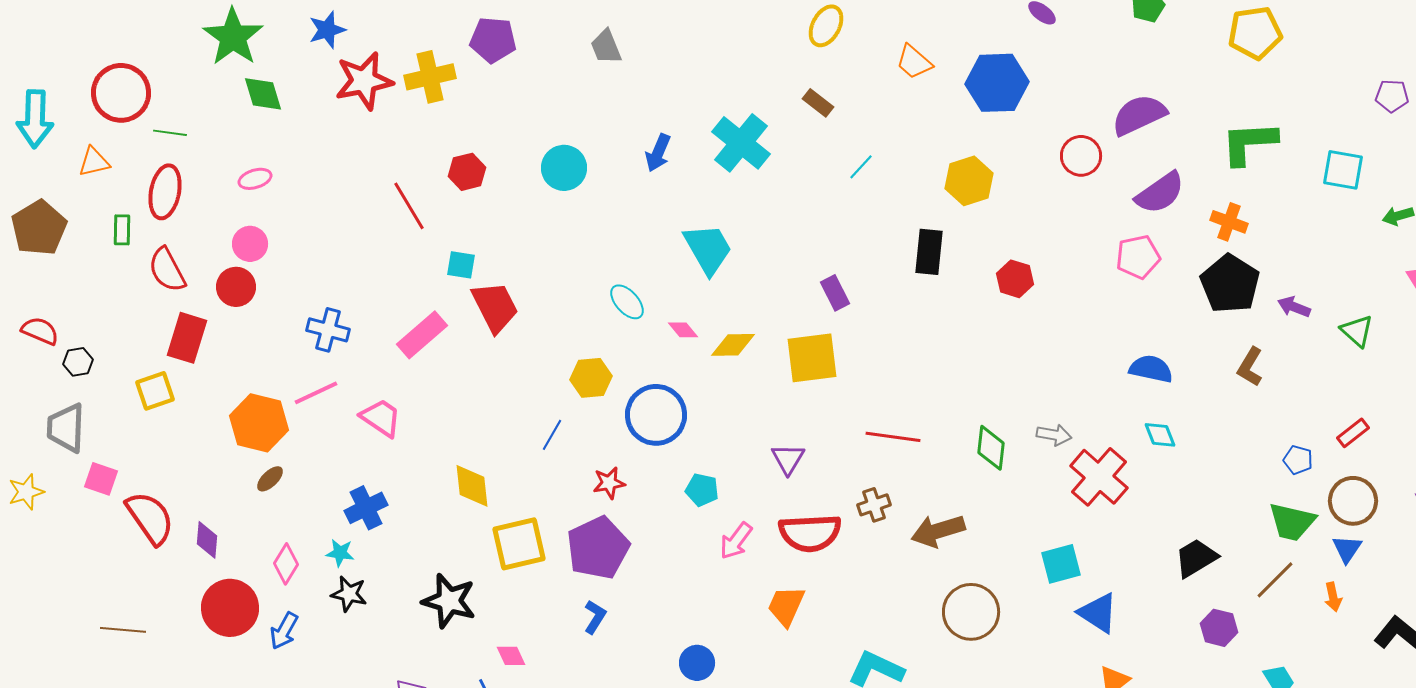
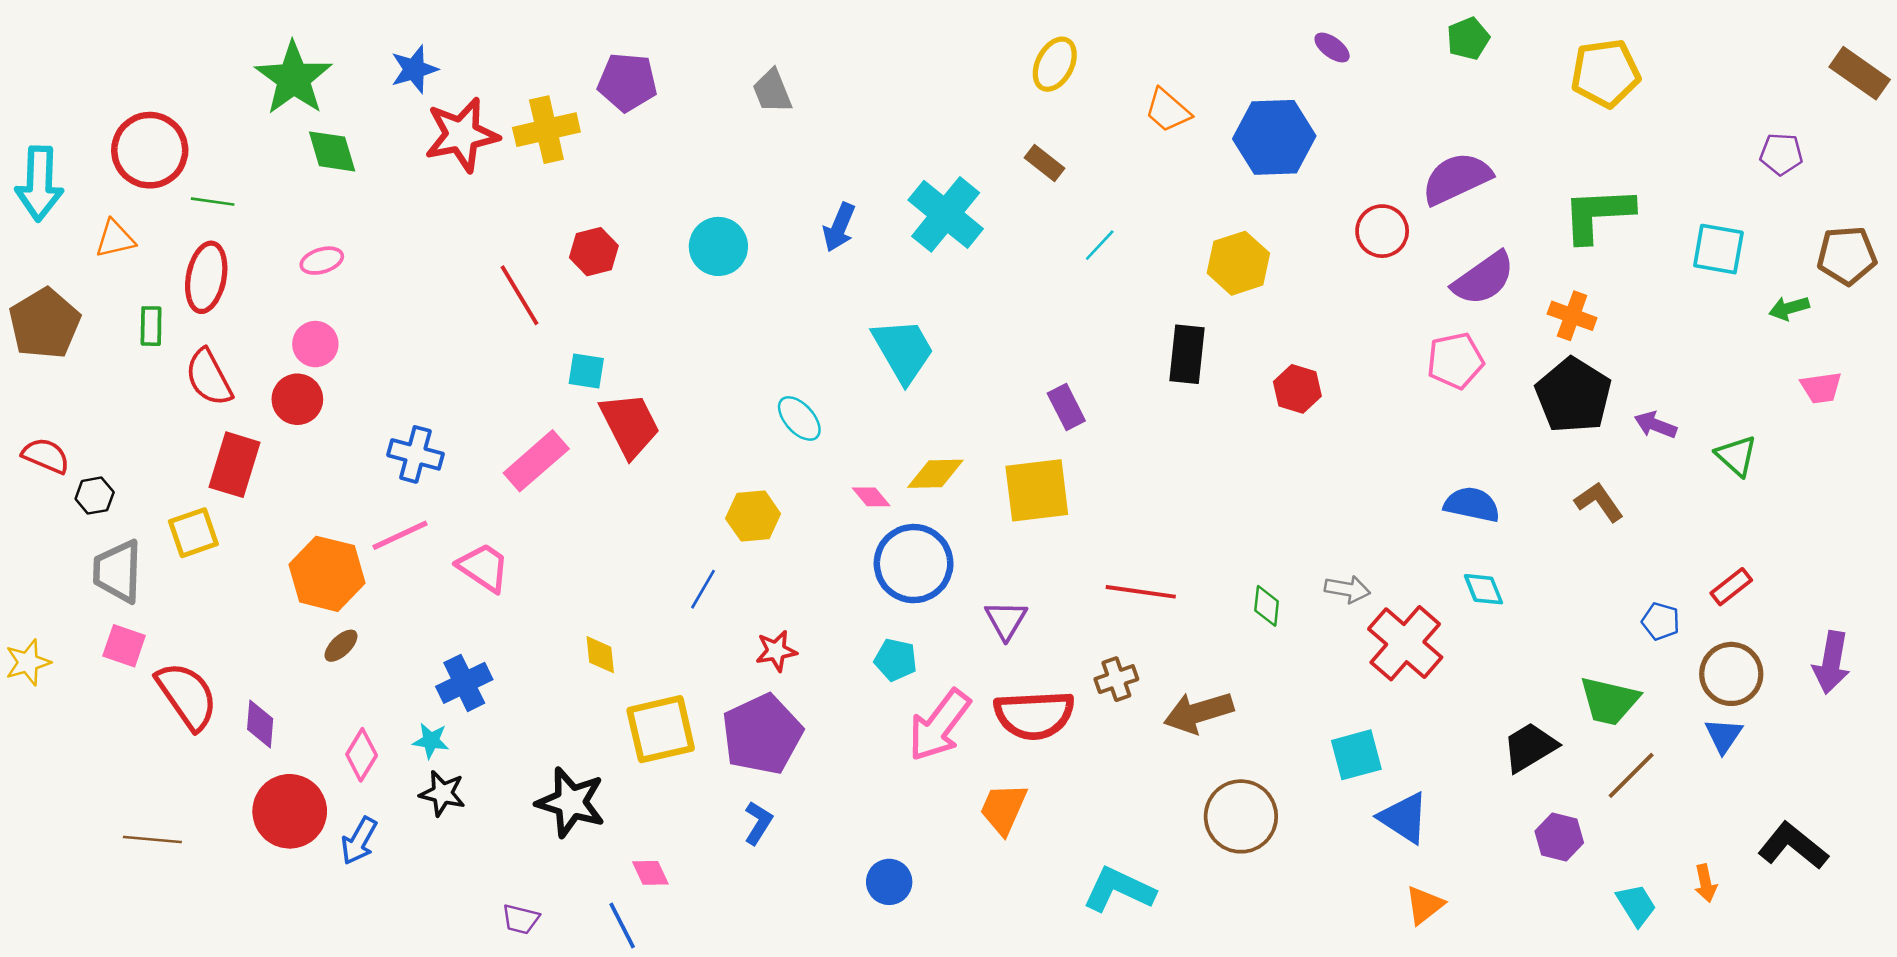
pink diamond: (683, 330) -> (871, 497), moved
brown L-shape: (1250, 367) -> (1599, 502), turned 114
blue circle: (656, 415) -> (914, 564), moved
gray trapezoid: (66, 428) -> (118, 571), moved
green diamond: (991, 448) -> (1267, 606), size x0.7
yellow diamond: (472, 486) -> (600, 655), size x0.7
green trapezoid: (1292, 522) -> (1609, 701), moved
pink arrow: (736, 541) -> (939, 725), size x1.5
orange arrow: (1333, 597) -> (1706, 883), moved

